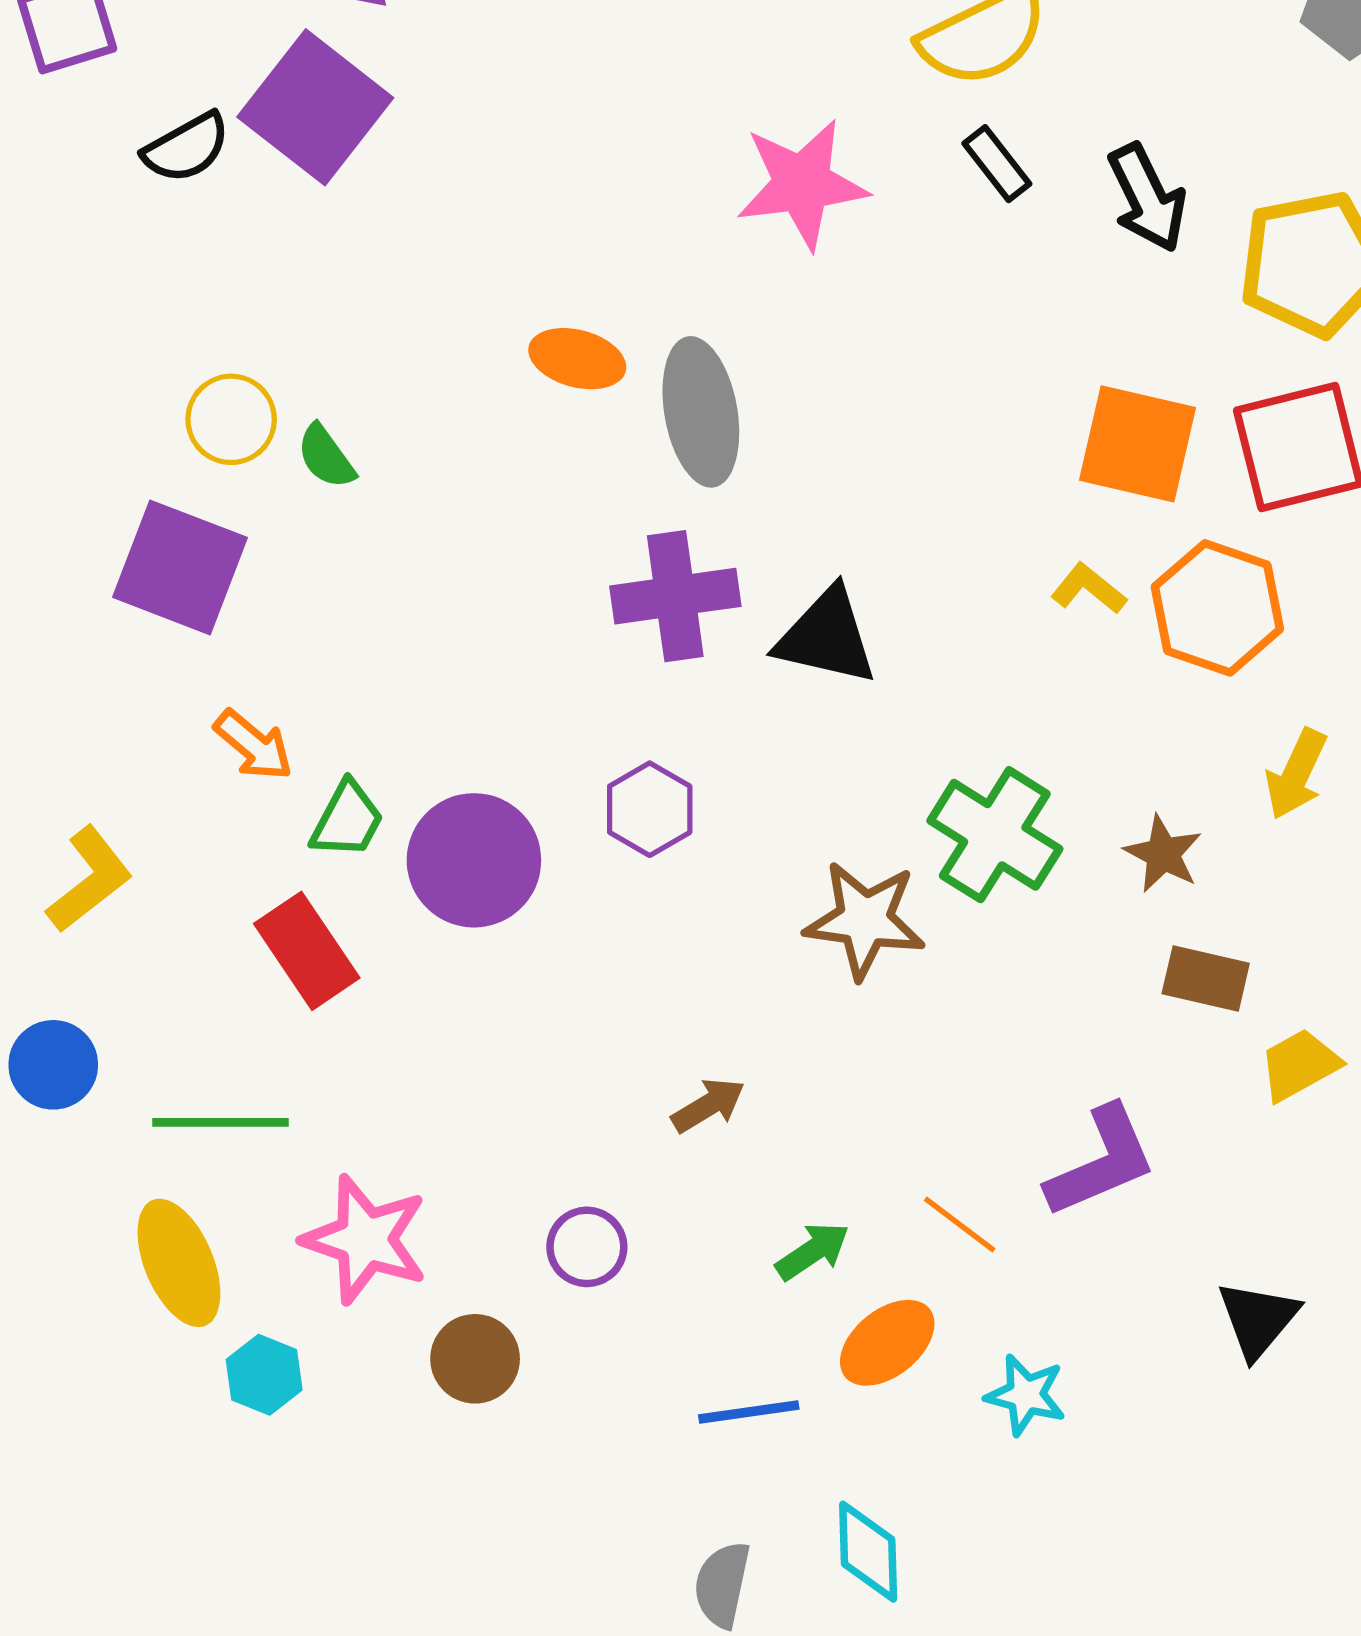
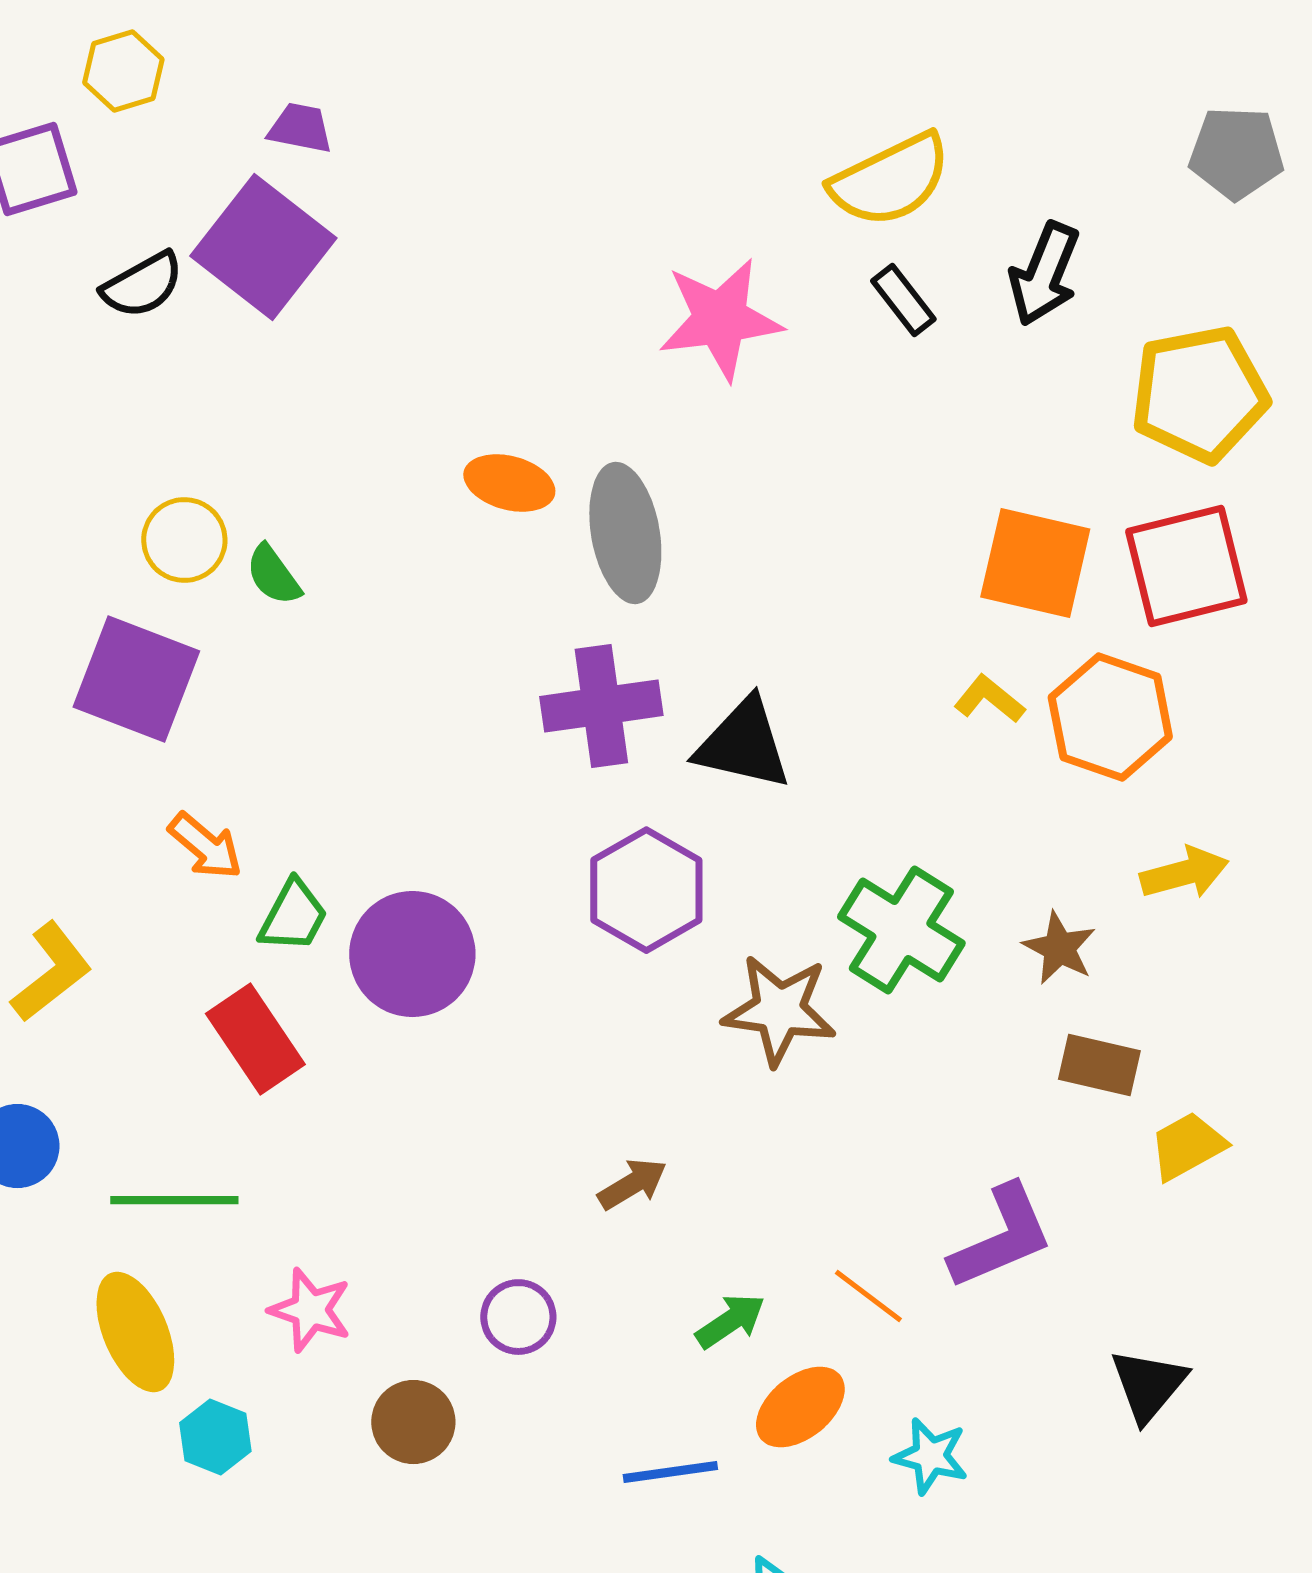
black arrow: (1147, 198) -> (1044, 274), moved, turned 48
yellow arrow: (1296, 774) -> (1184, 873), turned -130
purple hexagon: (650, 809) -> (646, 890), moved, size x1.4
pink star: (365, 1239) -> (310, 1310), size x0.7

